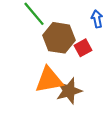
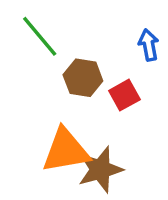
brown hexagon: (59, 38) -> (83, 78), size x0.7

